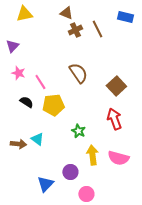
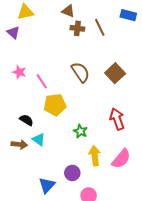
brown cross: (75, 30) -> (77, 28), turned 32
purple triangle: (12, 46) -> (13, 32), moved, turned -32
brown square: (116, 86) -> (115, 73), moved
black semicircle: (26, 102) -> (26, 120), moved
pink semicircle: (118, 158) -> (121, 159), turned -65

